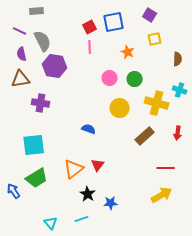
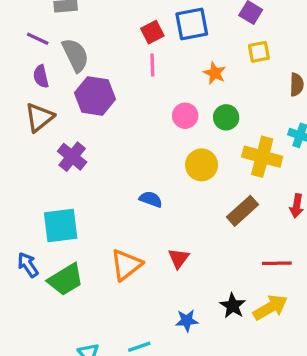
brown triangle: (21, 79) -> (39, 117), turned -30
purple cross: (41, 103) -> (72, 157), turned 30
red triangle: (98, 165) -> (179, 258), moved
blue arrow: (14, 191) -> (28, 265), moved
black star: (88, 194) -> (233, 306), moved

